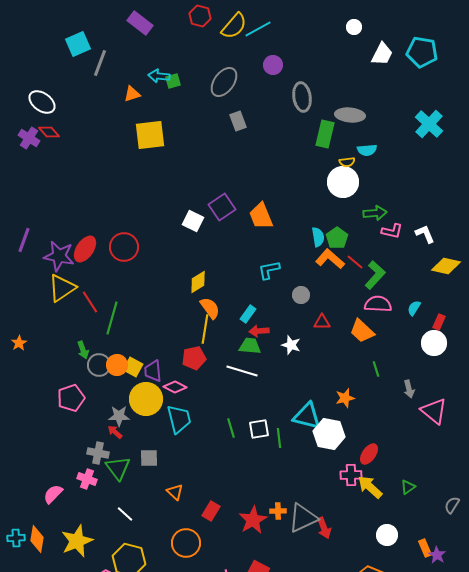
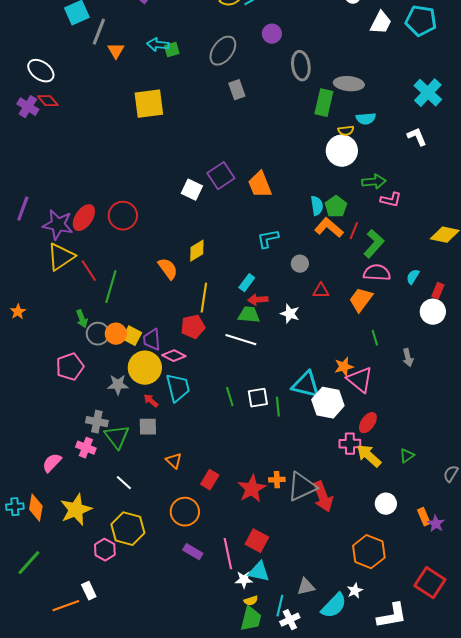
orange triangle: (132, 94) -> (116, 51), moved, turned -42
white L-shape: (425, 234) -> (417, 137), moved
red line: (355, 262) -> (354, 231), turned 72
orange semicircle: (210, 308) -> (168, 269), moved
orange trapezoid: (362, 331) -> (361, 300), turned 84
pink triangle: (434, 411) -> (360, 380), moved
red arrow: (115, 432) -> (151, 401), moved
red arrow: (324, 528) -> (323, 497), size x1.4

